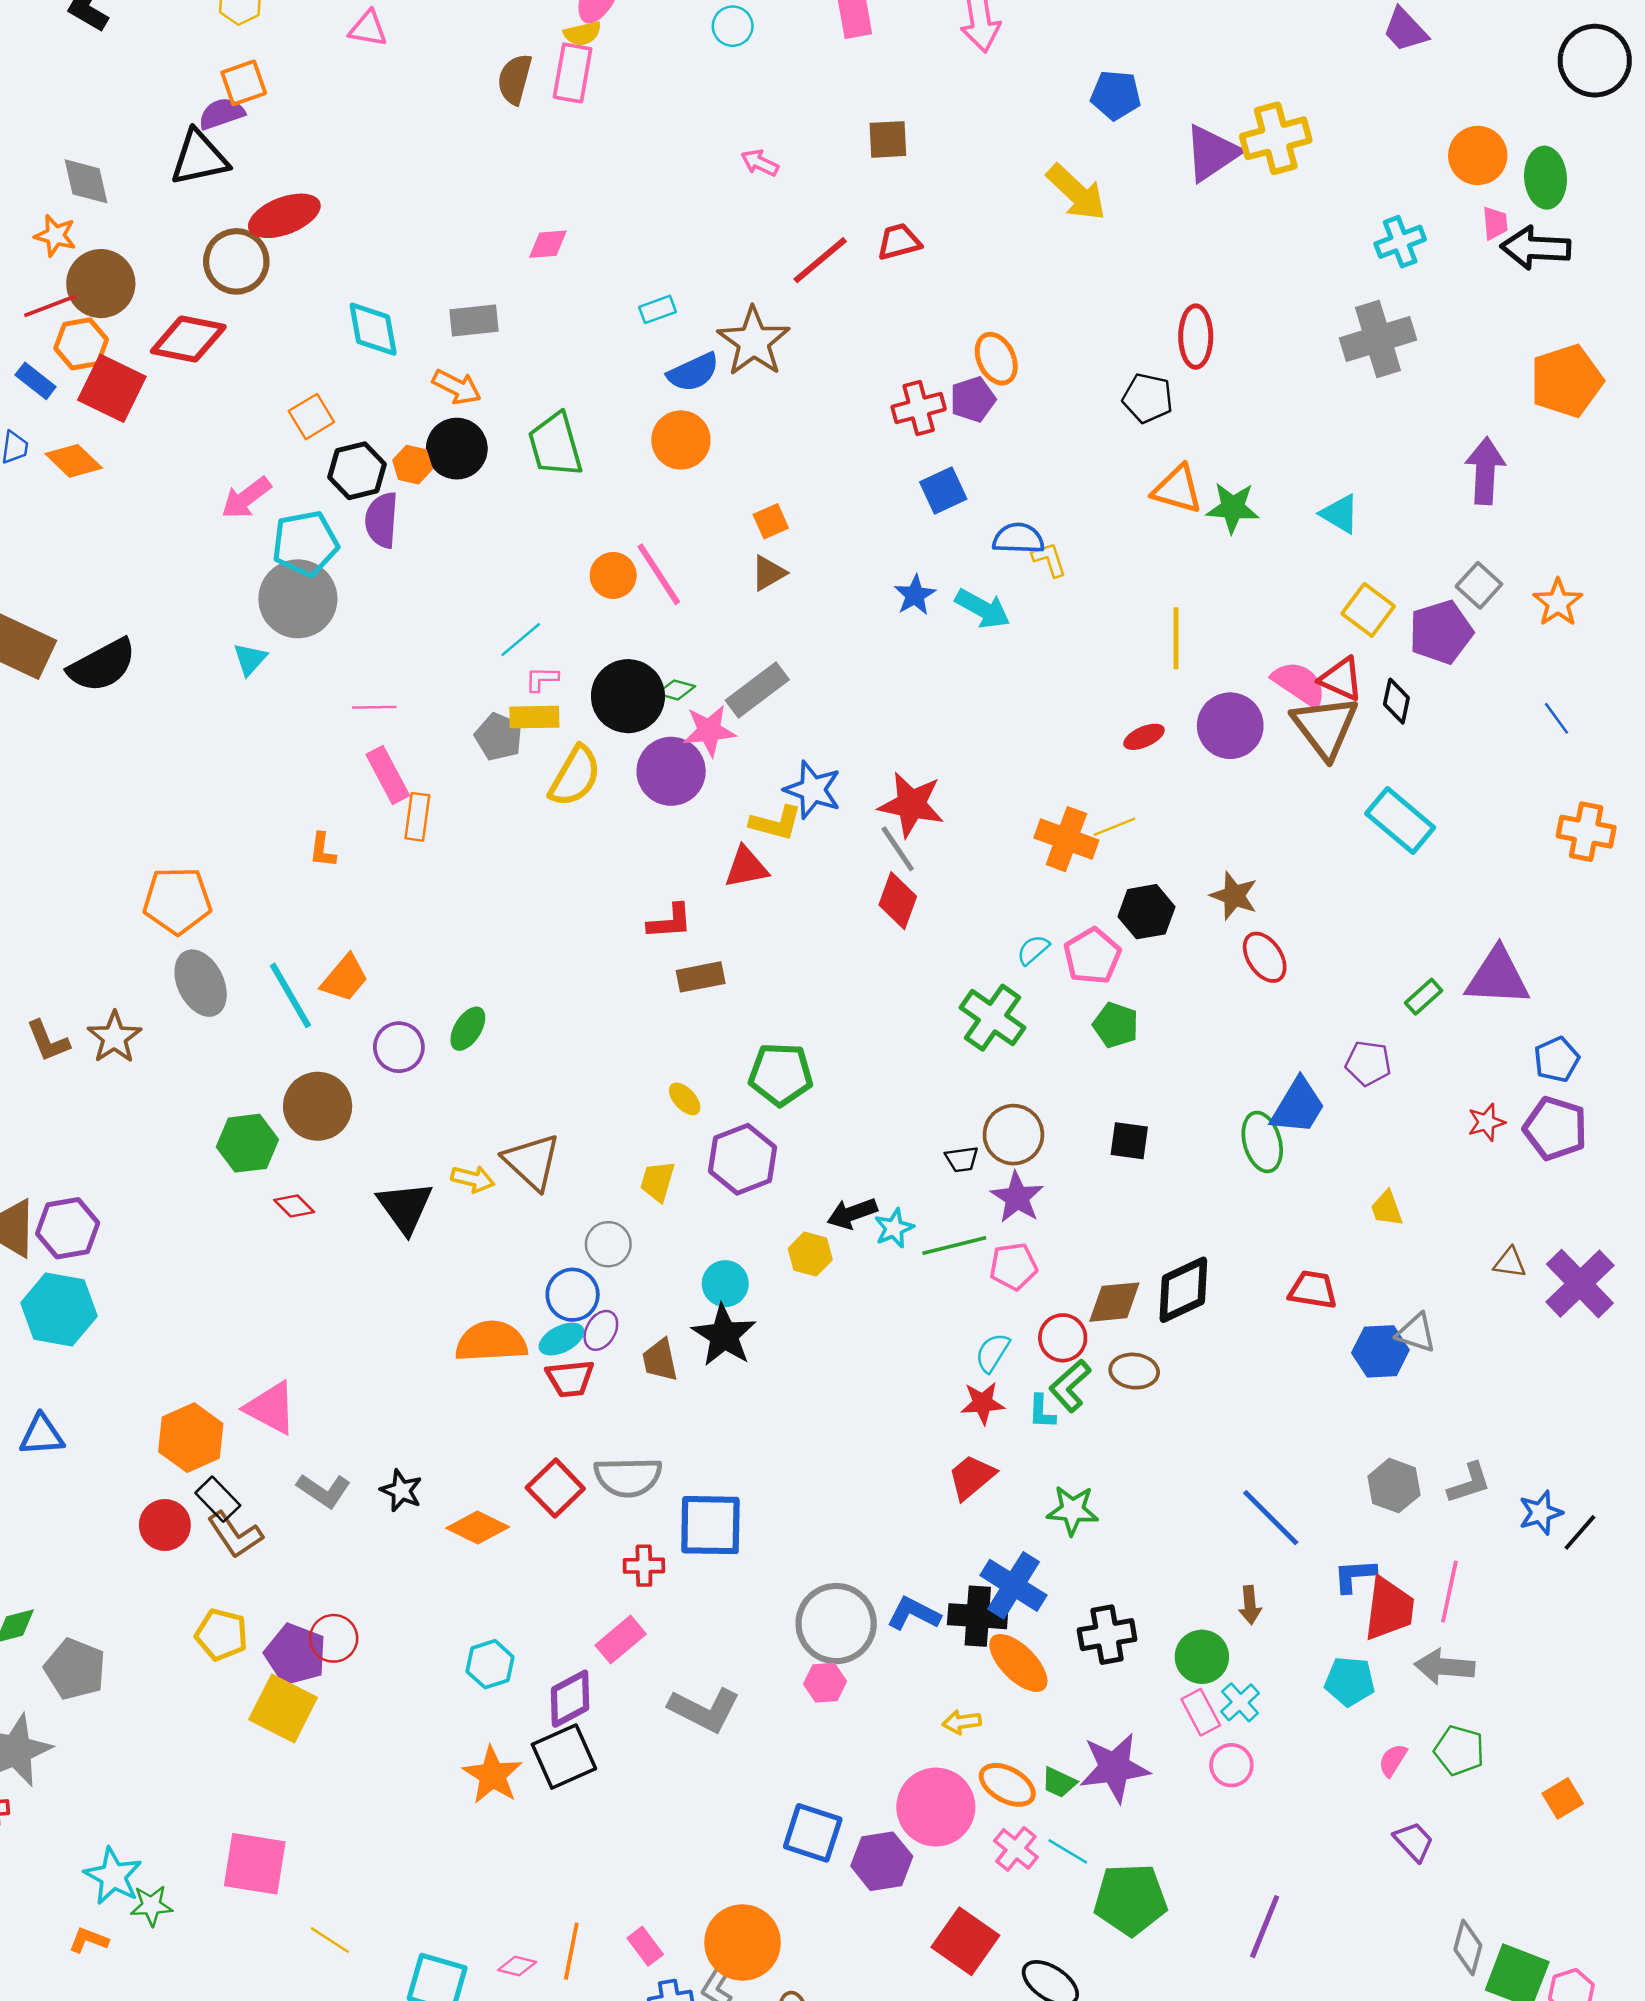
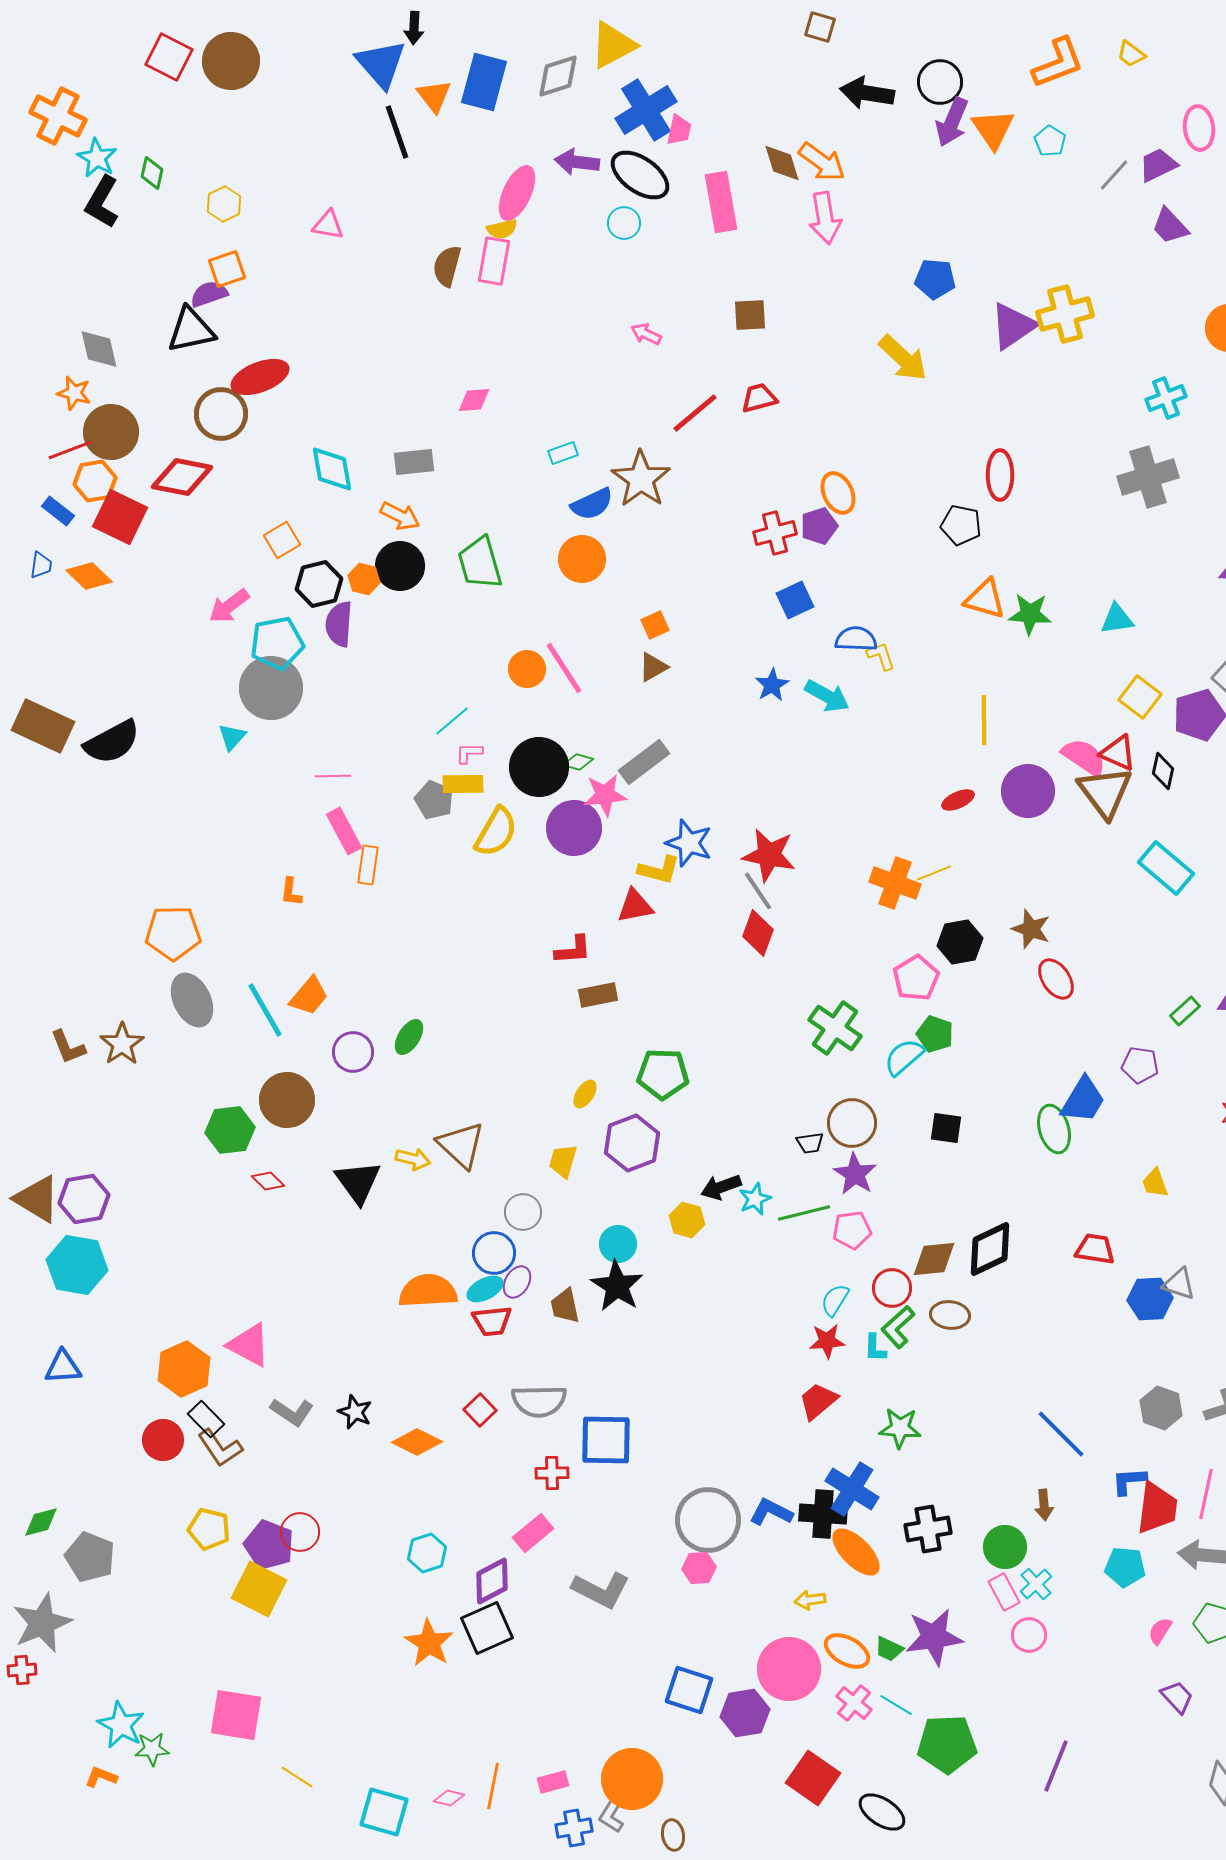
cyan triangle: (1340, 514) -> (1117, 619), turned -39
cyan semicircle: (1033, 950) -> (904, 1057), moved, size x1.5
yellow ellipse: (685, 1099) -> (585, 1094), turned 76
red square: (555, 1488) -> (480, 1410), size x0.7
pink rectangle: (645, 1946) -> (553, 1782), turned -68

